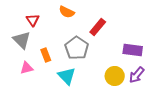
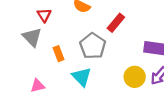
pink triangle: (27, 68) -> (38, 86), moved

